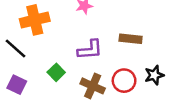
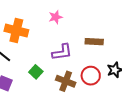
orange cross: (35, 20) -> (16, 31), turned 30

